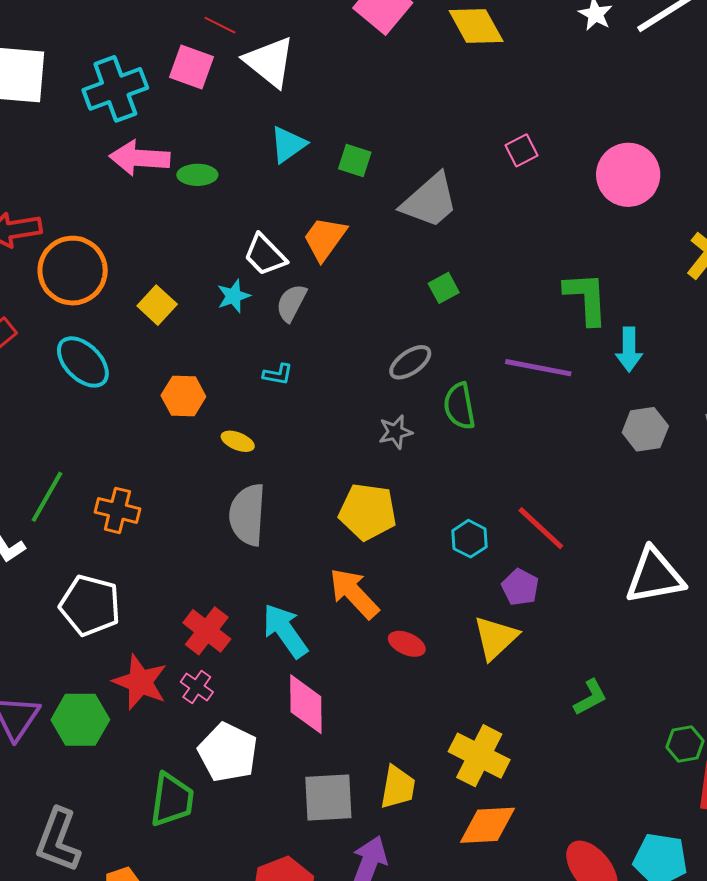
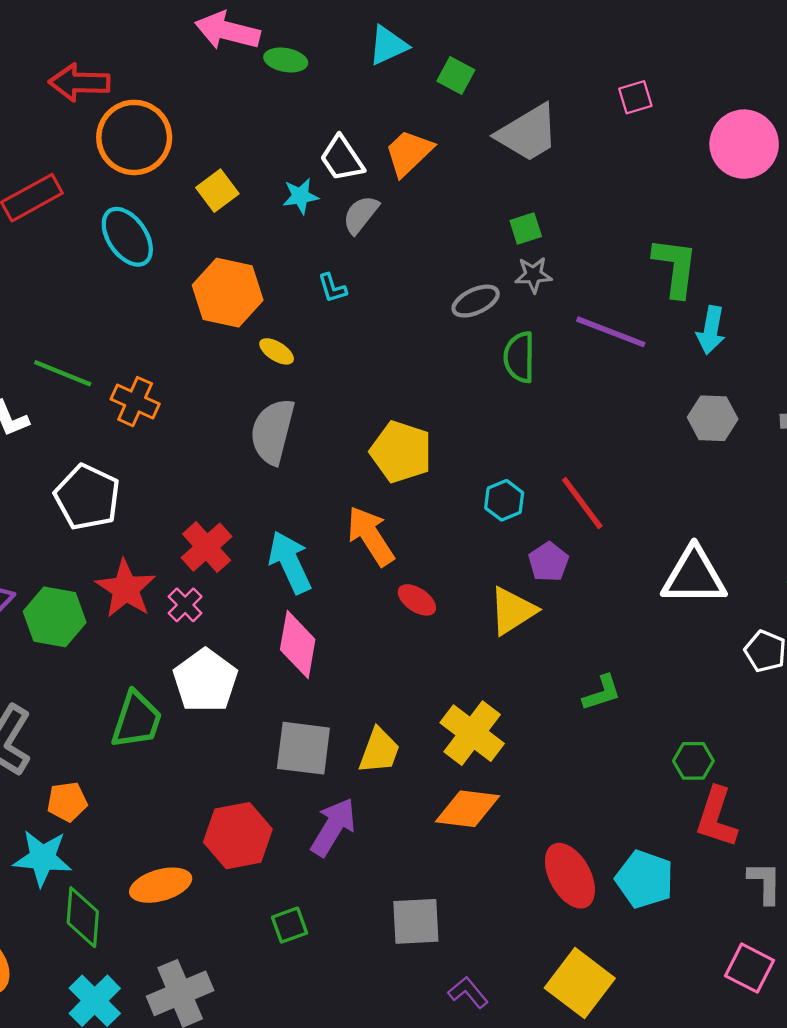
cyan L-shape: (278, 374) -> (332, 288), turned 52
orange hexagon: (183, 396) -> (228, 293), size x1.5
gray star: (396, 432) -> (533, 275), moved
green line: (47, 497) -> (63, 373), turned 72

